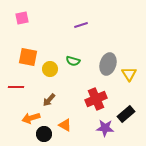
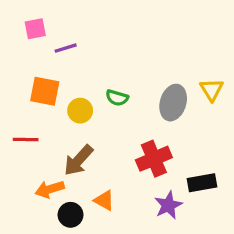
purple line: (81, 25) -> (66, 48), moved
yellow triangle: (129, 74) -> (212, 90), moved
brown arrow: (49, 100) -> (79, 160), size x1.5
black rectangle: (126, 114) -> (202, 183), turned 30
purple star: (105, 128) -> (168, 205), turned -30

